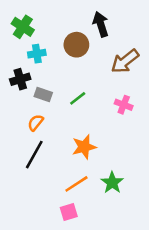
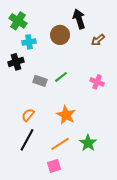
brown arrow: (125, 61) -> (98, 40), moved, size x0.6
gray rectangle: (43, 95) -> (40, 81), moved
orange semicircle: (36, 123) -> (28, 115), moved
orange star: (84, 147) -> (66, 115), turned -30
black line: (34, 155) -> (27, 140), moved

